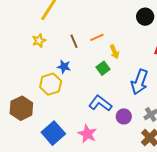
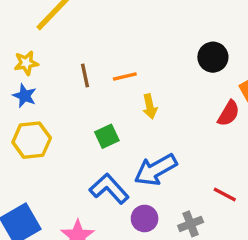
blue star: (64, 67) -> (25, 96), moved
green square: (103, 68) -> (107, 136), moved
blue arrow: (140, 82) -> (156, 170), moved, turned 30

